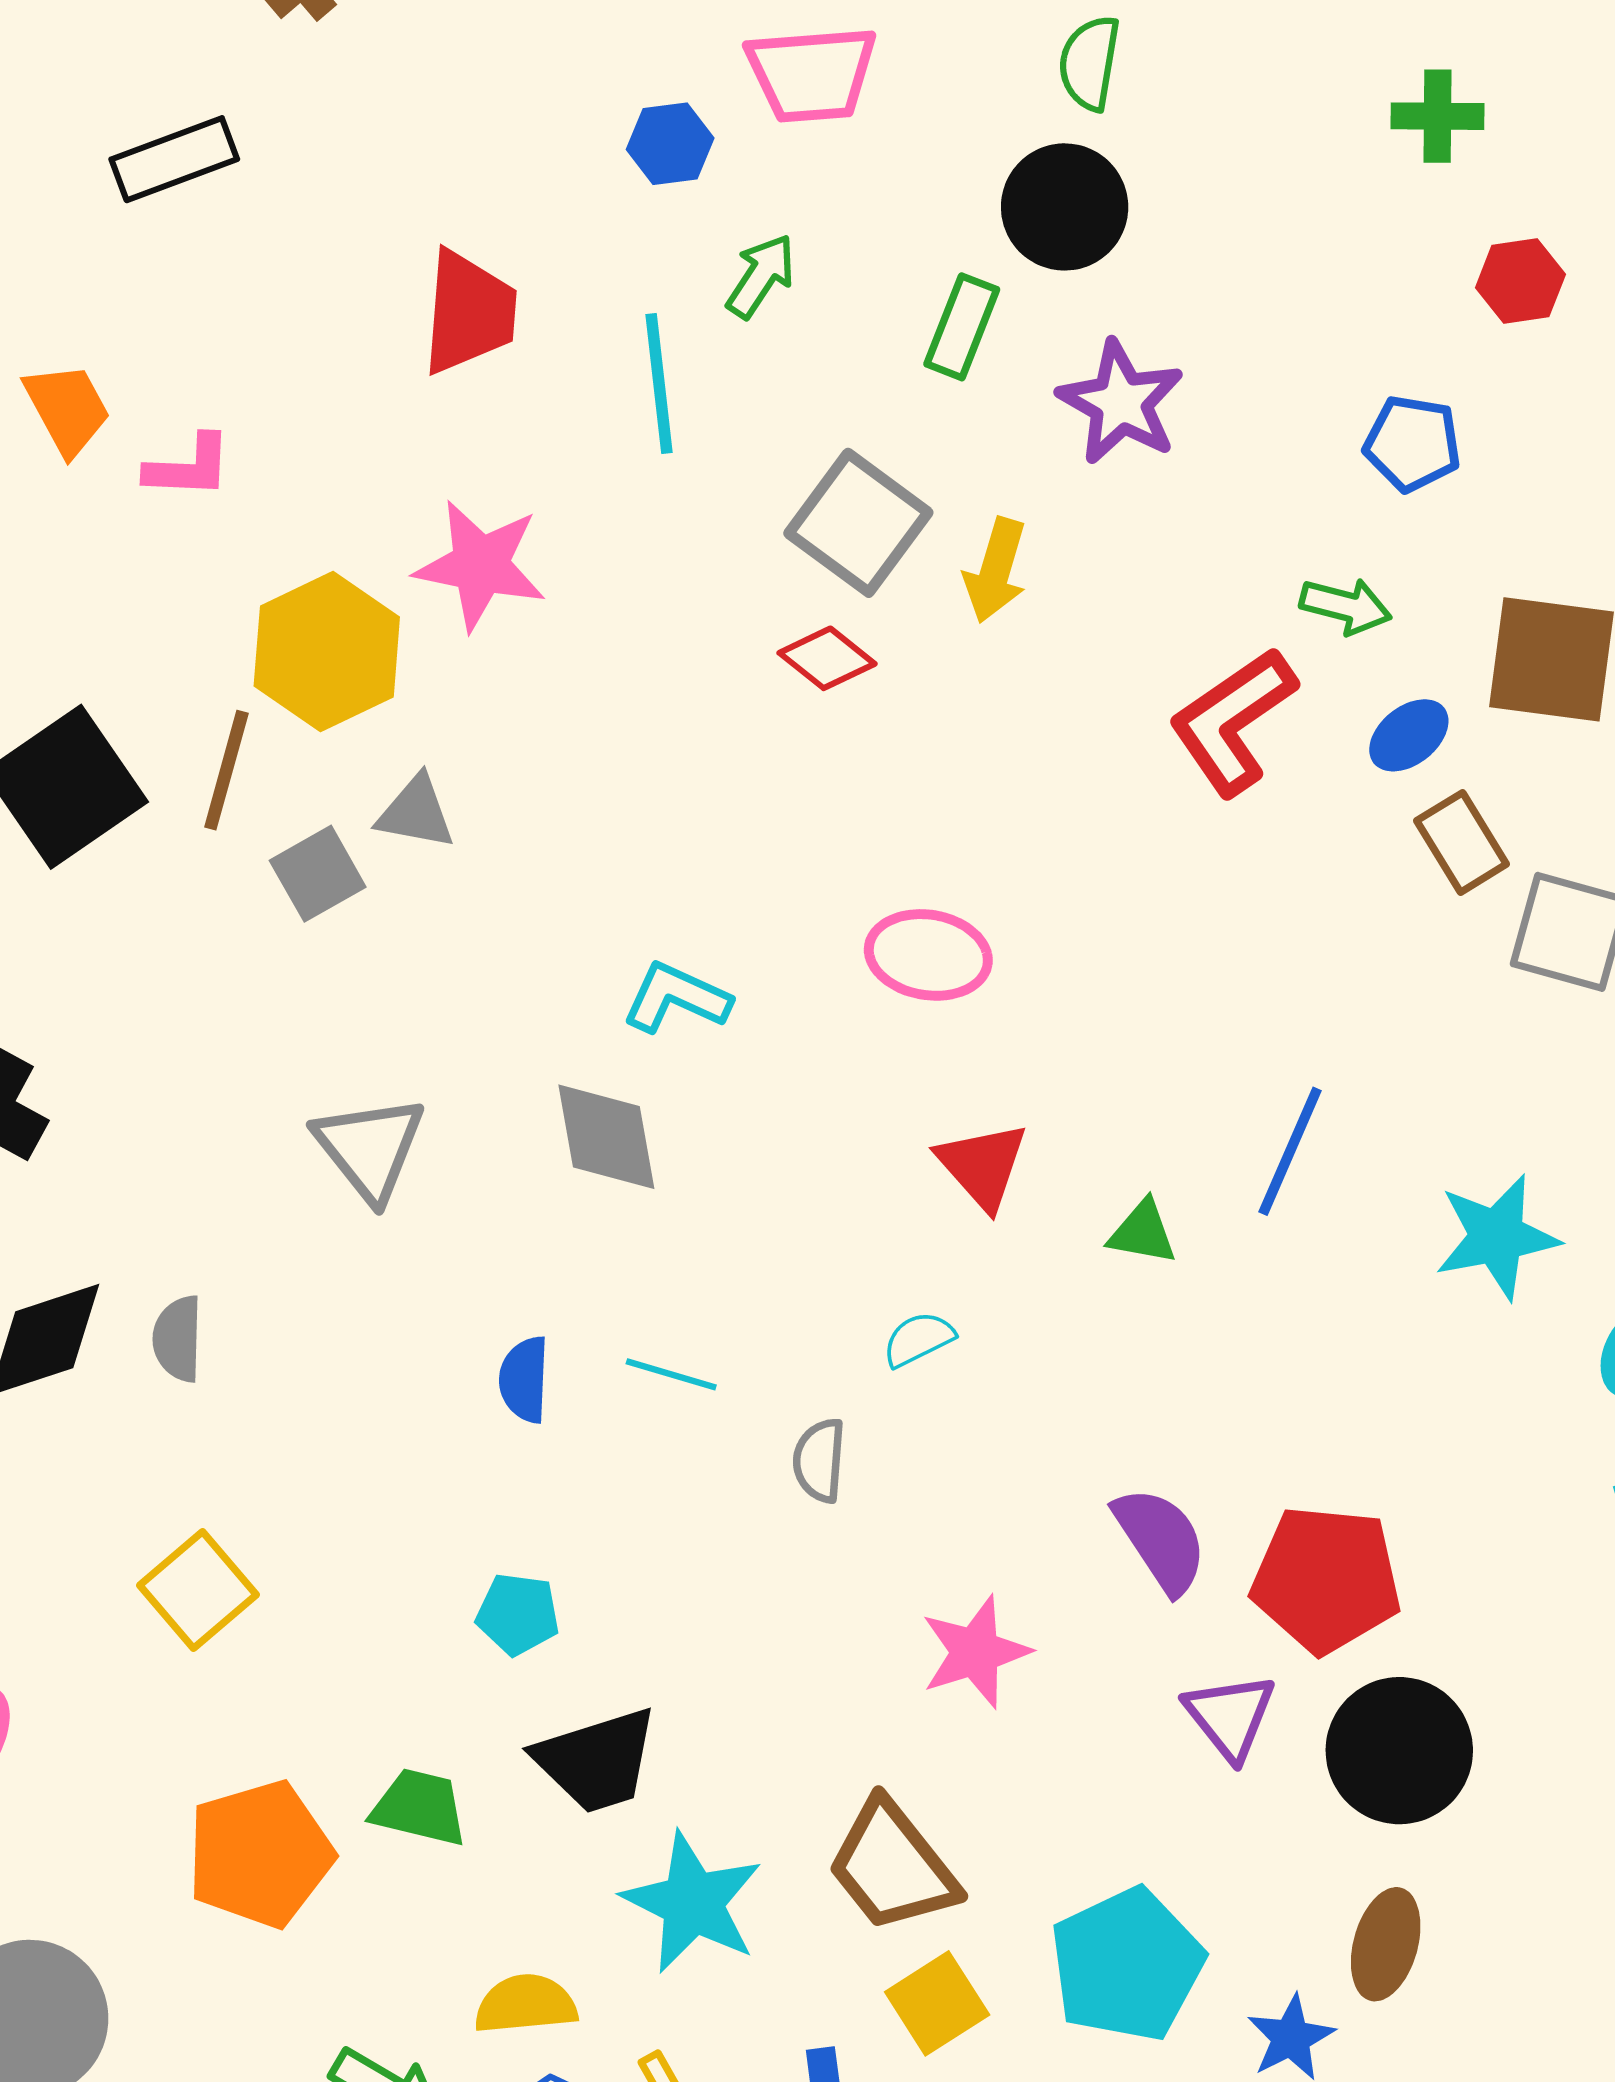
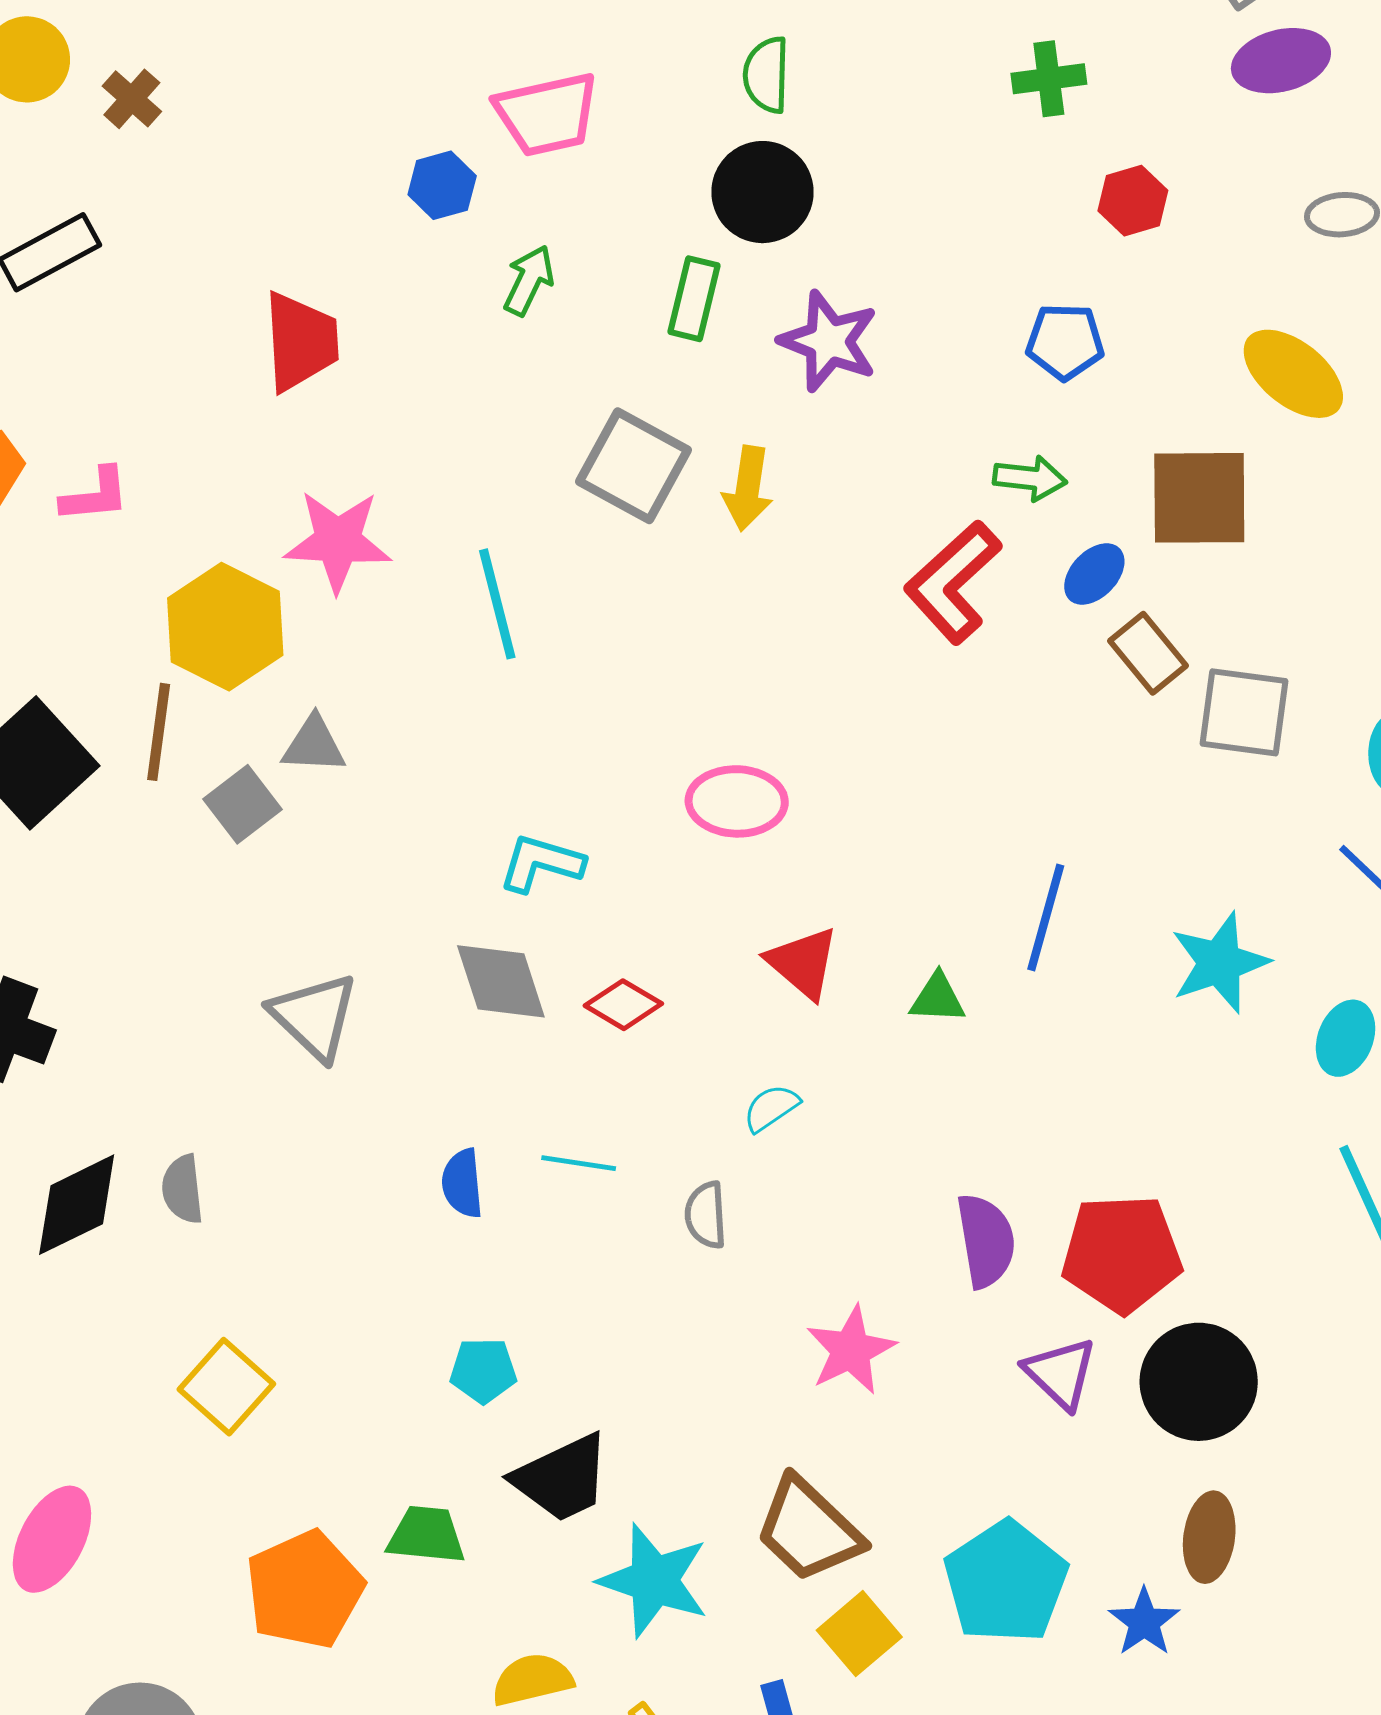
cyan line: (659, 383) -> (497, 604), moved
red diamond: (827, 658) -> (623, 1005), moved
purple semicircle: (1161, 1540) -> (986, 1241), turned 32

